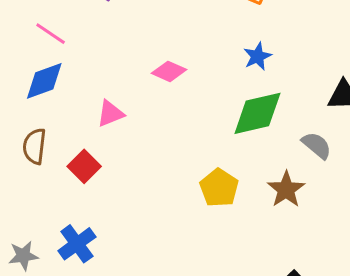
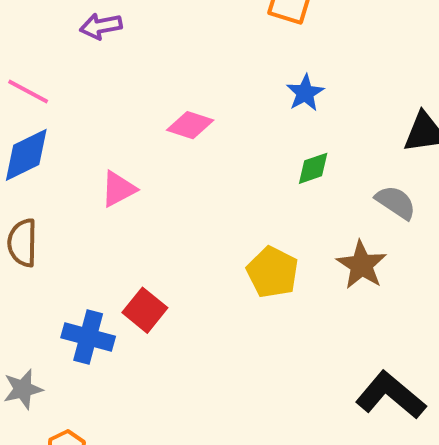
green diamond: (257, 113) -> (313, 168), size x0.5
red square: (84, 166) -> (145, 310), moved
blue cross: (77, 244) -> (88, 337), moved, turned -33

